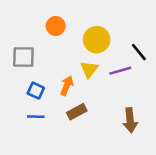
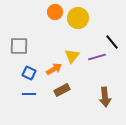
orange circle: (56, 26) -> (55, 12), moved
yellow circle: (97, 40) -> (78, 18), moved
orange arrow: (67, 86) -> (54, 69), turned 35

